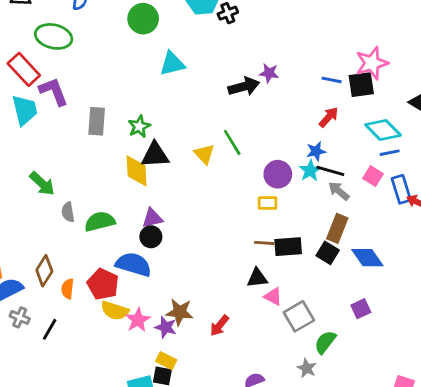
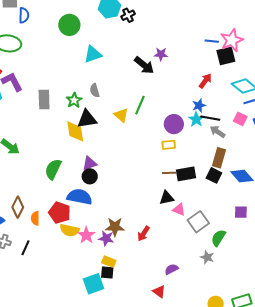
blue line: (332, 80) -> (212, 41), moved
black arrow: (244, 86) -> (144, 65), turned 60
green line: (232, 142) -> (140, 105), turned 60
gray semicircle: (68, 212) -> (95, 90), moved
green semicircle: (100, 222) -> (53, 169), turned -45
purple square: (361, 309) -> (241, 212), turned 32

